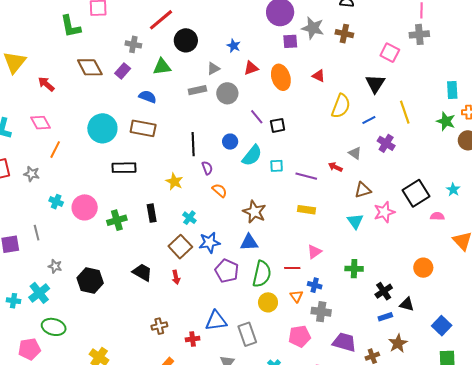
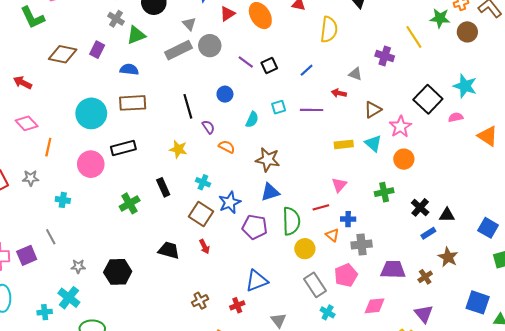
gray cross: (133, 44) -> (116, 19), moved, turned 35
brown diamond: (90, 67) -> (63, 54), turned -36
gray triangle: (213, 69) -> (189, 24), turned -32
gray rectangle: (197, 90) -> (178, 50), size x1.4
yellow line: (405, 112) -> (414, 37), moved
blue line: (369, 120) -> (307, 70), moved
cyan semicircle: (252, 155) -> (252, 120), moved, size x0.7
cyan star: (453, 190) -> (465, 86), size x1.6
pink circle: (85, 207) -> (91, 164), moved
yellow rectangle: (307, 210) -> (344, 144), moved
orange circle: (423, 268) -> (404, 159), moved
gray rectangle: (247, 334) -> (315, 285), moved

